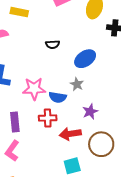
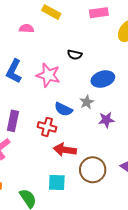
pink star: (34, 89) -> (48, 75), moved
purple star: (90, 112) -> (106, 120), moved

